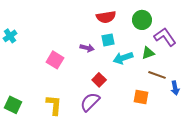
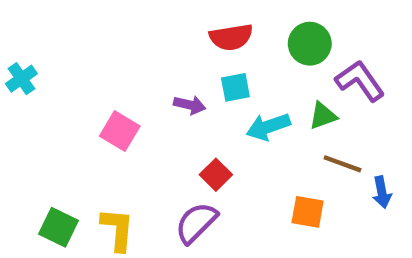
green square: (13, 105) -> (59, 227), moved

